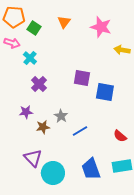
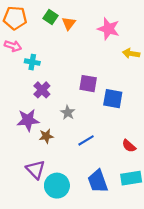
green square: (34, 28) -> (50, 17), moved
cyan cross: (30, 58) -> (32, 62), turned -32
purple star: (26, 112) -> (28, 120), size x1.5
gray star: (61, 116) -> (68, 113), moved

